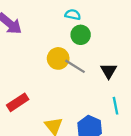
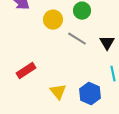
yellow circle: (58, 58) -> (53, 20), moved

